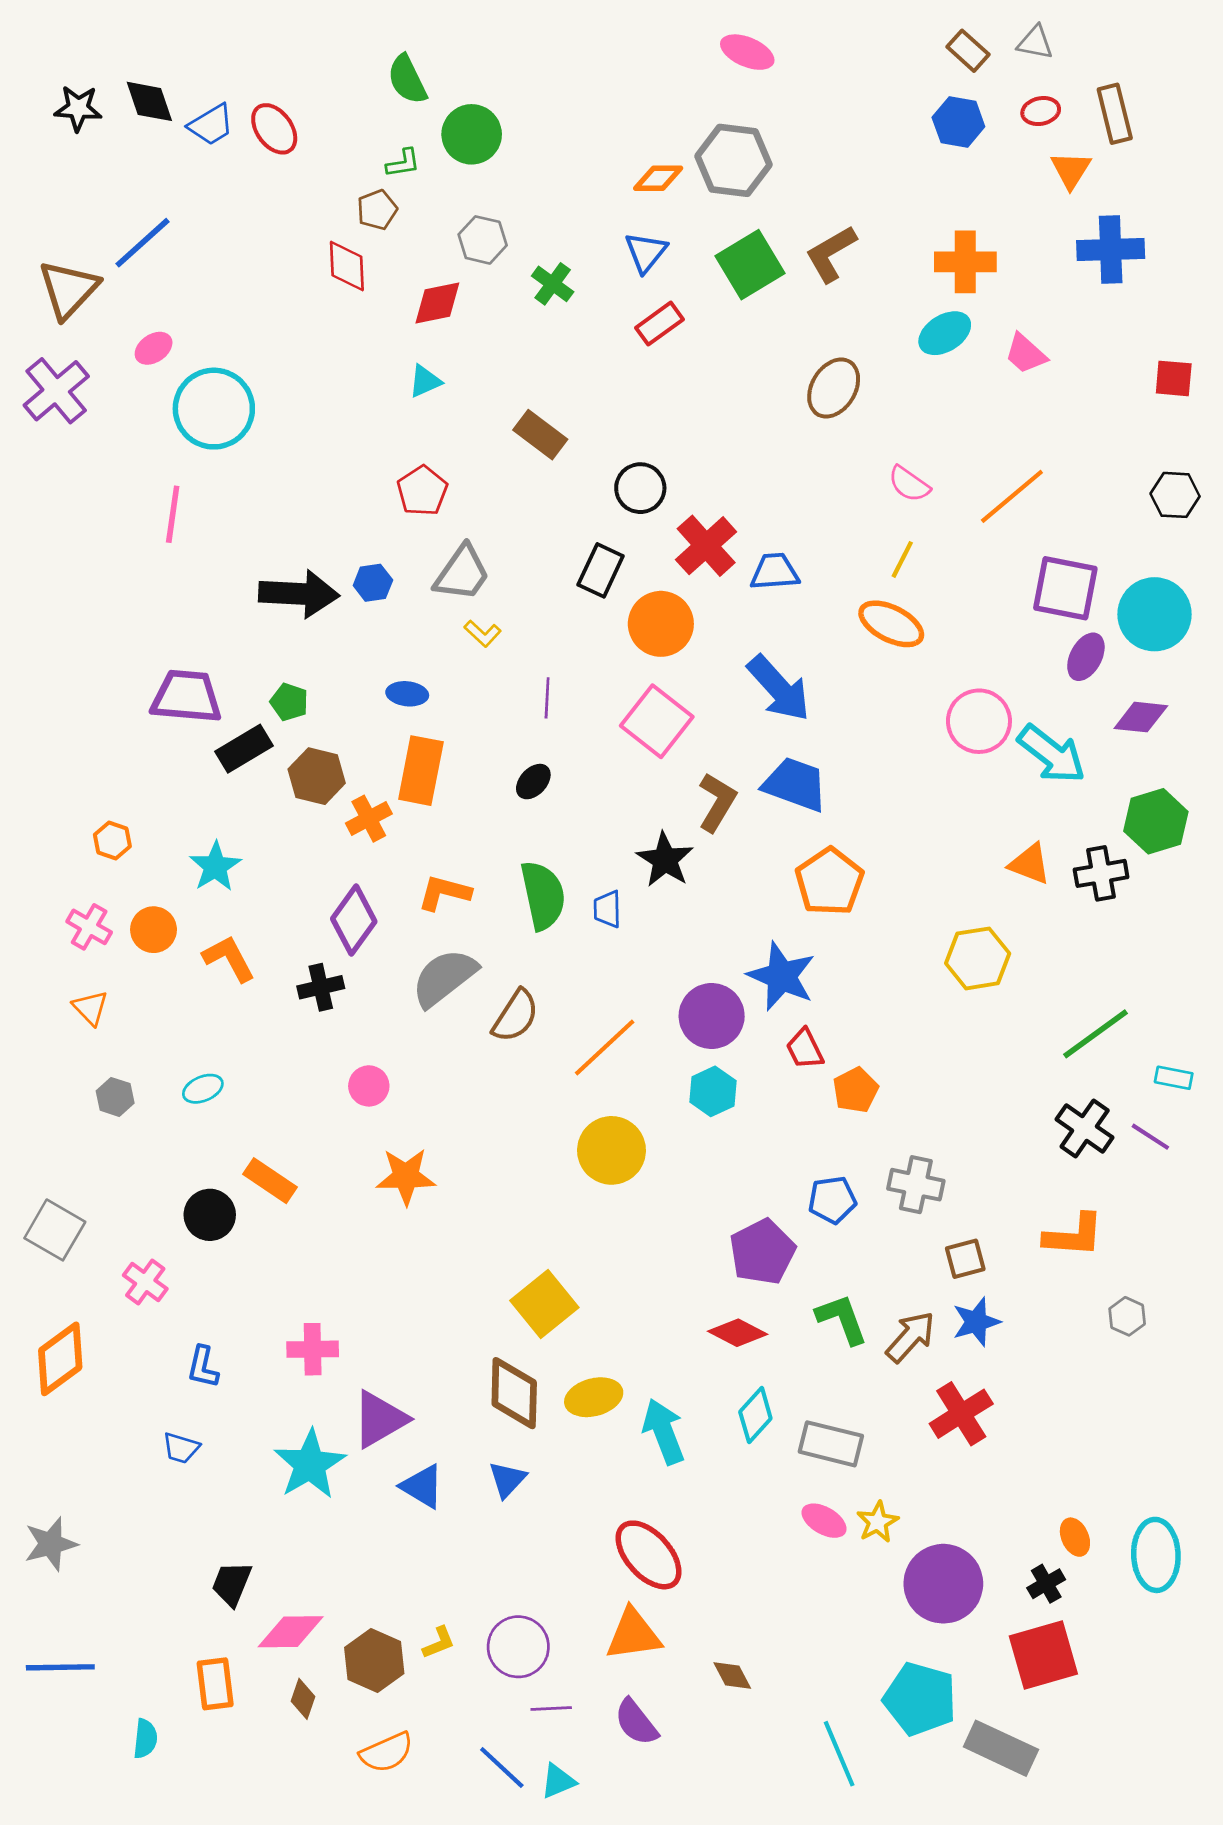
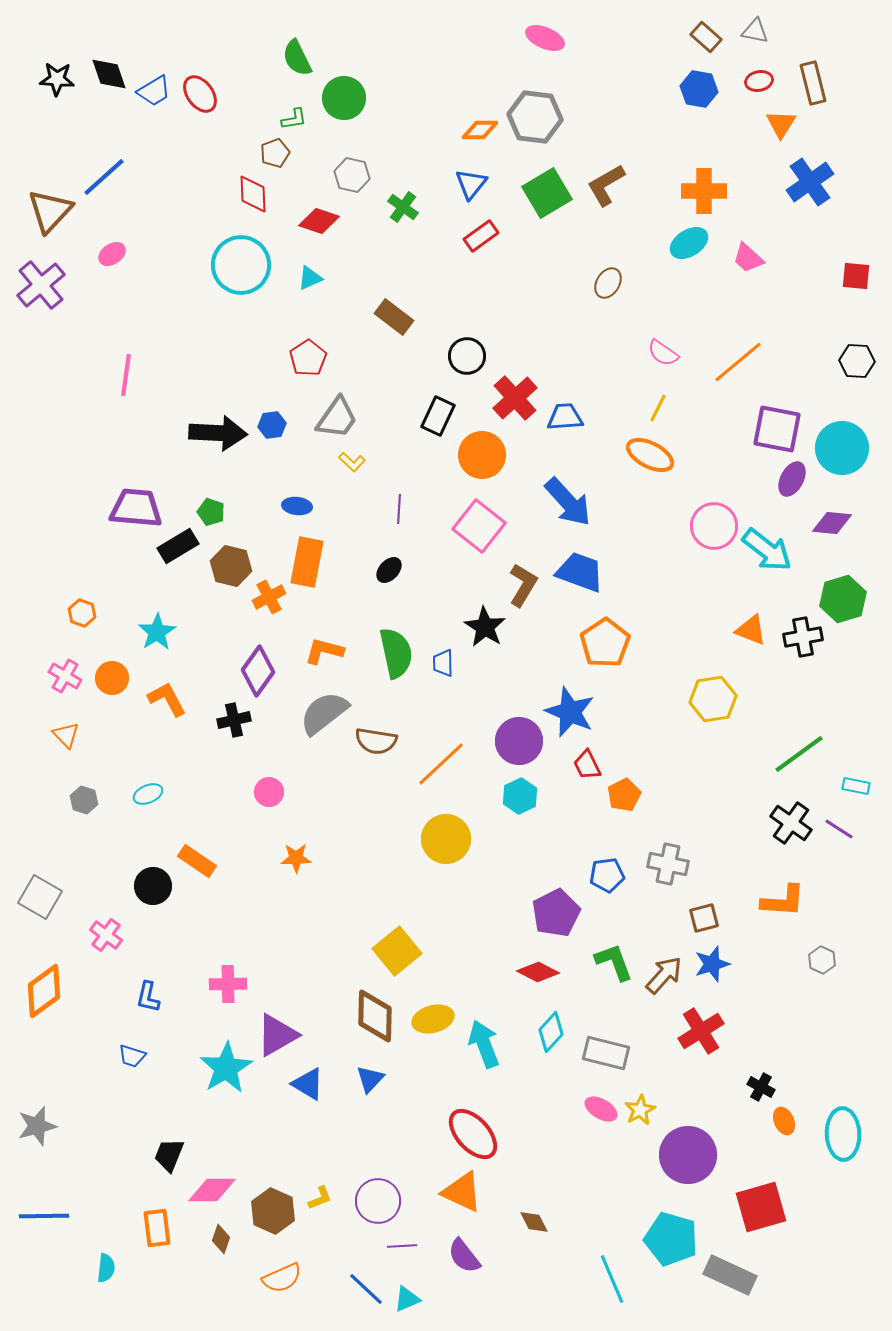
blue cross: (1111, 250) -> (810, 182), turned -33
red diamond: (437, 303) -> (319, 221), turned 30
brown ellipse: (834, 388) -> (608, 283), size x0.7
cyan circle: (214, 409) -> (241, 265), moved
brown semicircle: (516, 1016) -> (376, 741), turned 66
orange star: (406, 1176) -> (296, 858), size x0.7
black cross: (1046, 1584) -> (761, 1087), moved, turned -32
orange triangle: (633, 1634) -> (462, 1192), turned 33

